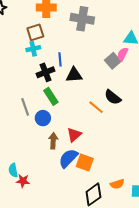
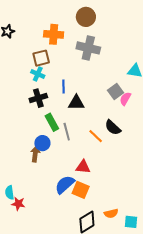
cyan cross: (33, 49) -> (38, 74), turned 32
pink semicircle: (123, 54) -> (125, 99), moved
black cross: (46, 72) -> (38, 98), moved
gray line: (25, 107) -> (67, 132), moved
red triangle: (74, 135) -> (83, 167), moved, turned 42
brown arrow: (53, 141) -> (35, 154), moved

